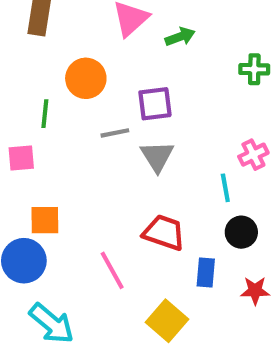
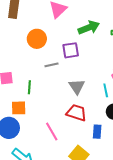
green arrow: (180, 37) -> (89, 28), moved, size x1.5
green line: (45, 114) -> (29, 87), moved
gray triangle: (157, 156) -> (77, 87), moved

